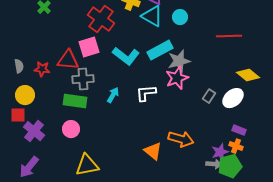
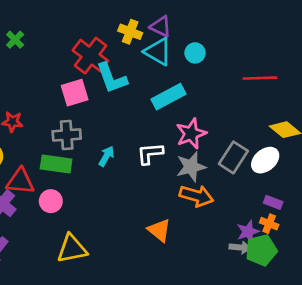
cyan L-shape: (126, 56) -> (112, 78), moved, turned 32
red triangle: (68, 60) -> (20, 181), moved
gray star: (179, 61) -> (191, 167), moved
gray rectangle: (209, 96) -> (233, 157), size x1.6
orange arrow: (181, 139) -> (196, 196), moved

